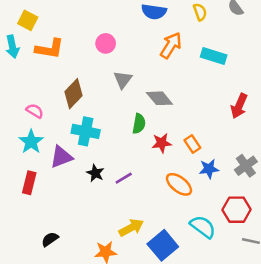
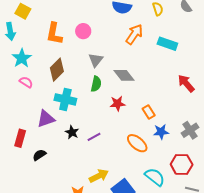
orange L-shape: (50, 49) -> (54, 34), moved, turned 90
red arrow: (239, 106) -> (186, 83), turned 114
green semicircle: (139, 124) -> (96, 84), moved
cyan star: (31, 142) -> (22, 58), moved
red star: (162, 143) -> (117, 104), moved
black semicircle: (50, 239) -> (39, 155), moved

